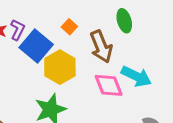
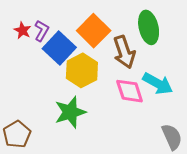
green ellipse: (124, 21) -> (149, 27), size x1.4
orange square: (69, 27) -> (94, 31), size x2.0

